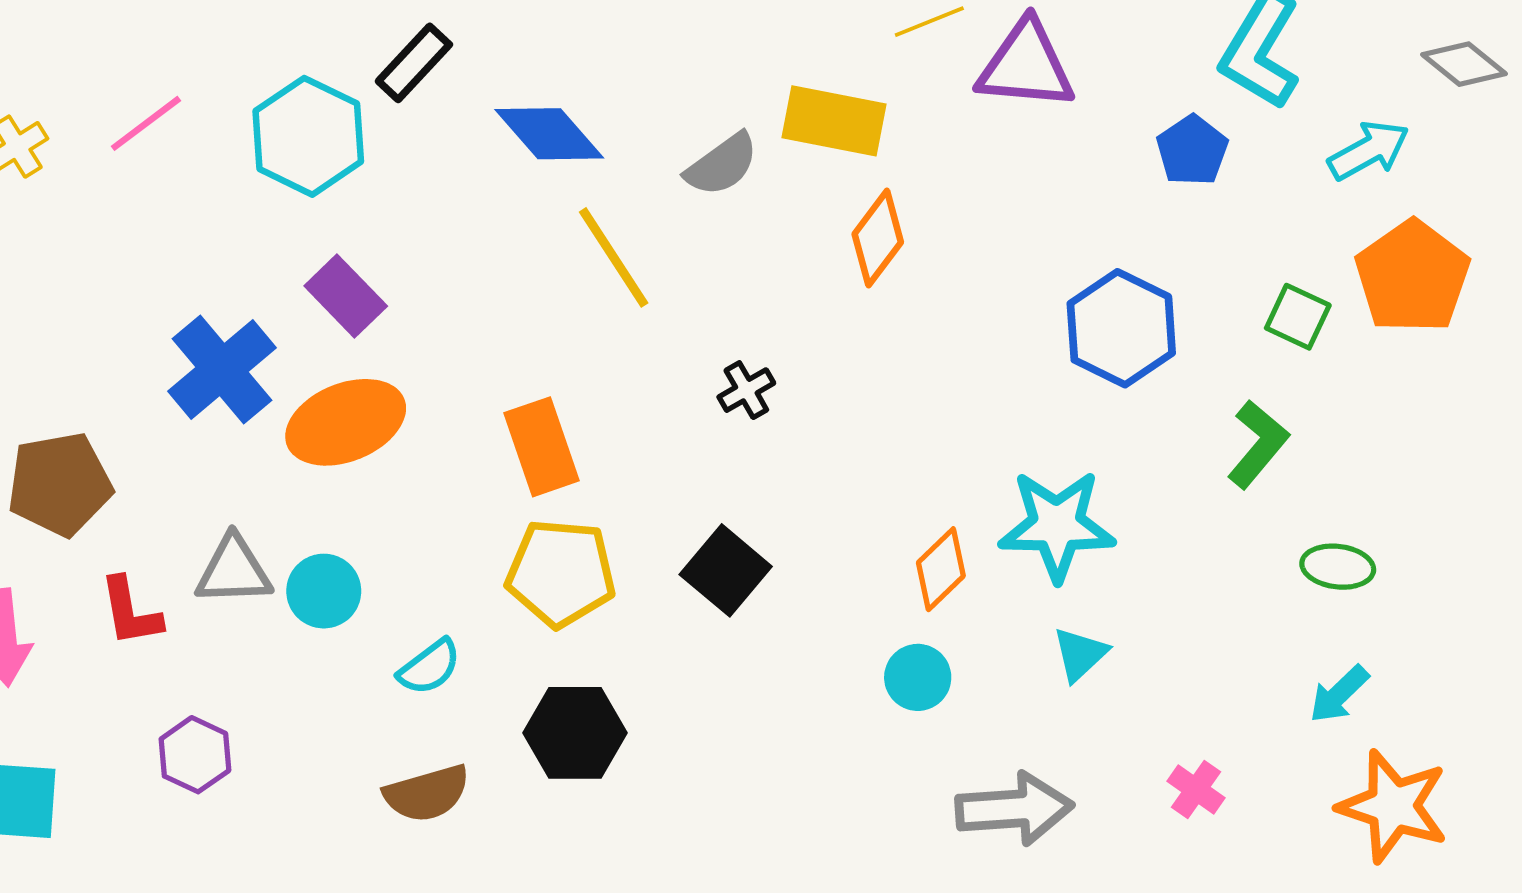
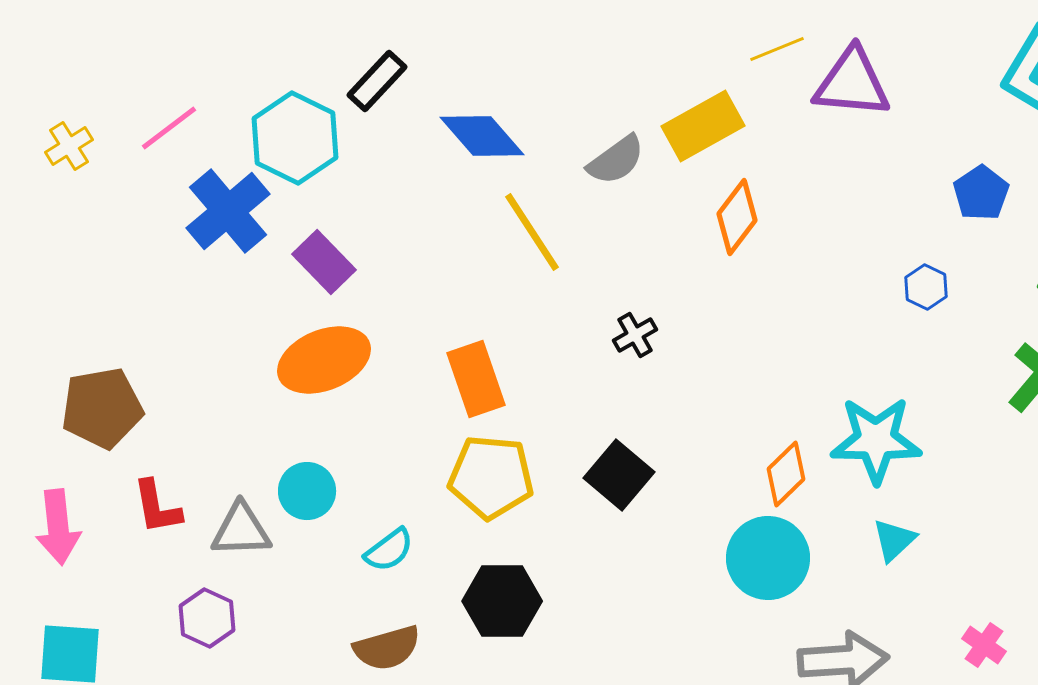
yellow rectangle: (834, 121) -> (703, 126), turned -40
blue pentagon: (1192, 150) -> (981, 193), moved
blue hexagon: (1121, 328) -> (926, 287), size x0.5
blue cross: (222, 369) -> (228, 211), moved
gray triangle: (234, 570) -> (241, 530), moved
cyan circle: (918, 677) -> (768, 558), size x1.6

